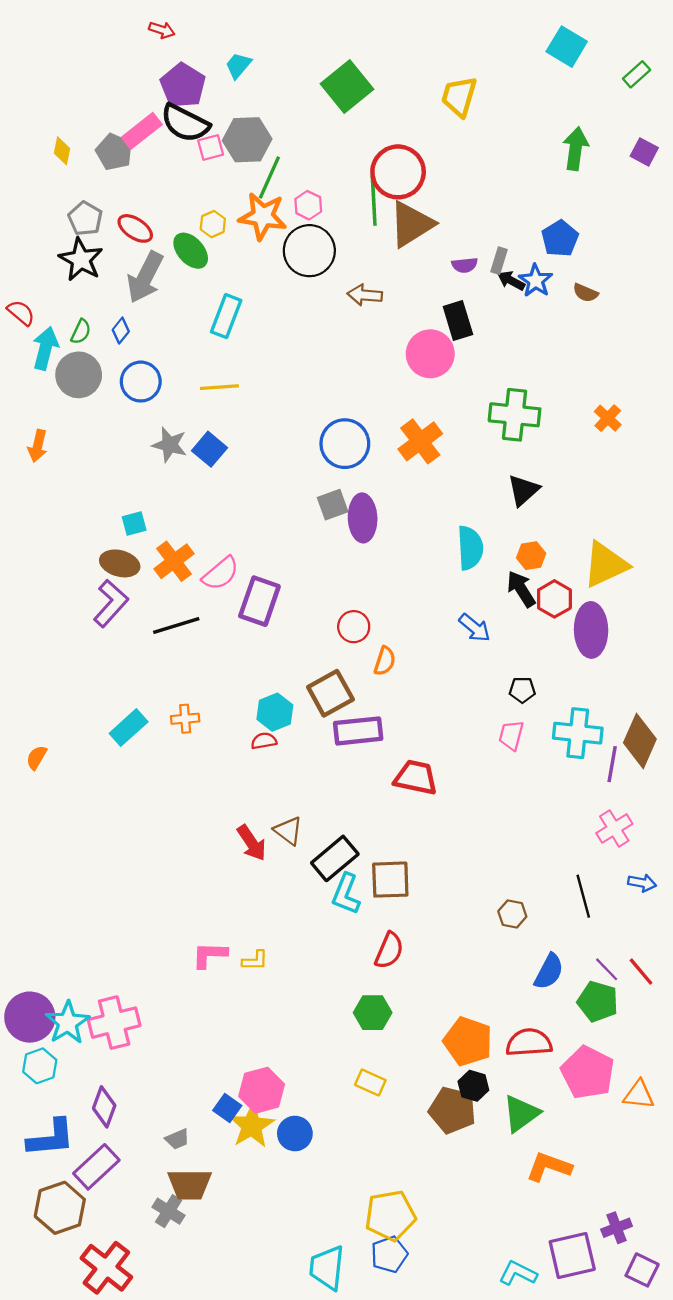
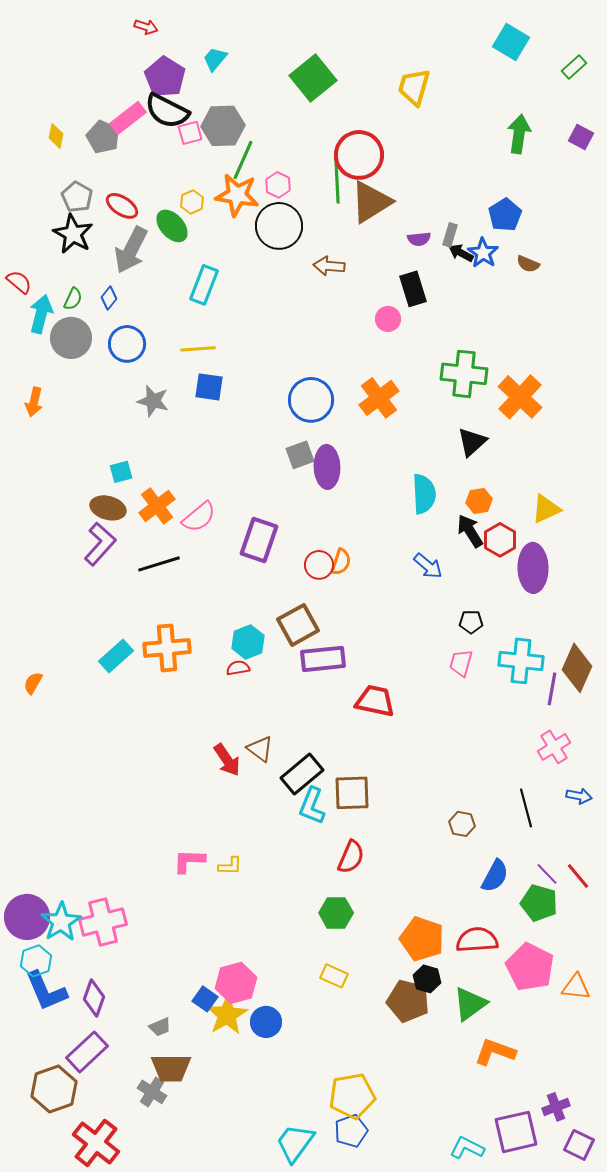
pink circle: (430, 354) -> (388, 319), size x0.6
orange cross: (608, 418) -> (520, 397), moved, size x1.8
blue square: (210, 449) -> (209, 387), moved, turned -32
yellow triangle: (605, 565) -> (546, 509), size x0.7
purple rectangle: (259, 601) -> (259, 540), moved
orange semicircle: (385, 661) -> (341, 562), moved
orange cross: (185, 719) -> (167, 648), size x1.8
blue L-shape: (51, 1138) -> (46, 991), moved, turned 72
cyan trapezoid: (327, 1268) -> (295, 1143), turned 30

